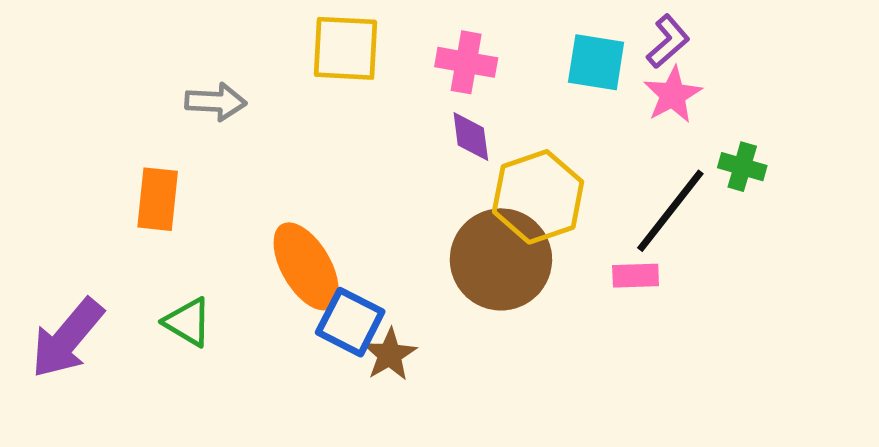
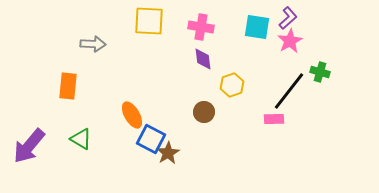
yellow hexagon: (538, 197) -> (232, 85), size x0.6
brown circle: (501, 259) -> (204, 112), moved, size x0.5
orange ellipse: (306, 266) -> (132, 115), size x0.7

